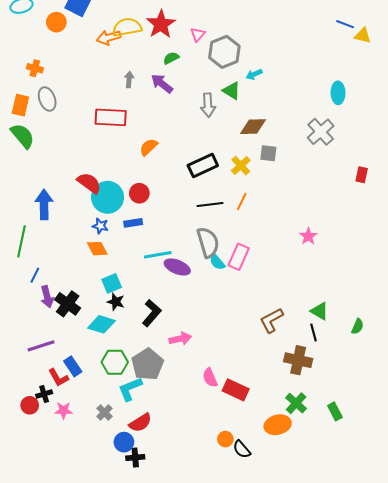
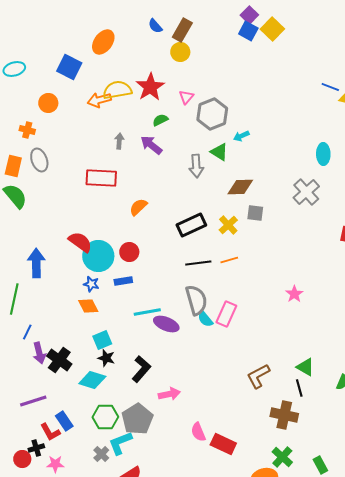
orange circle: (56, 22) -> (48, 103), moved
orange line: (242, 201) -> (229, 260), turned 48
gray cross: (104, 412) -> (101, 454), moved

